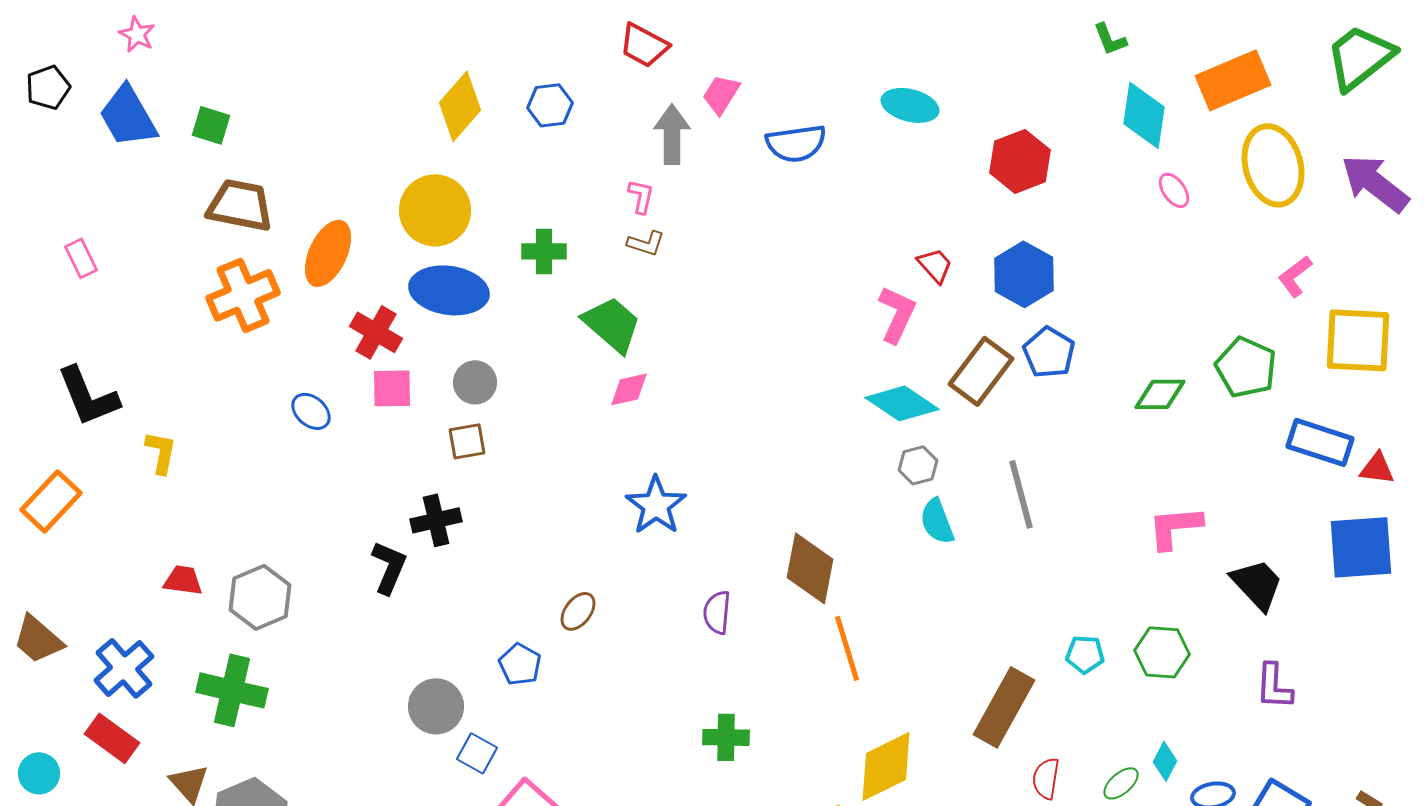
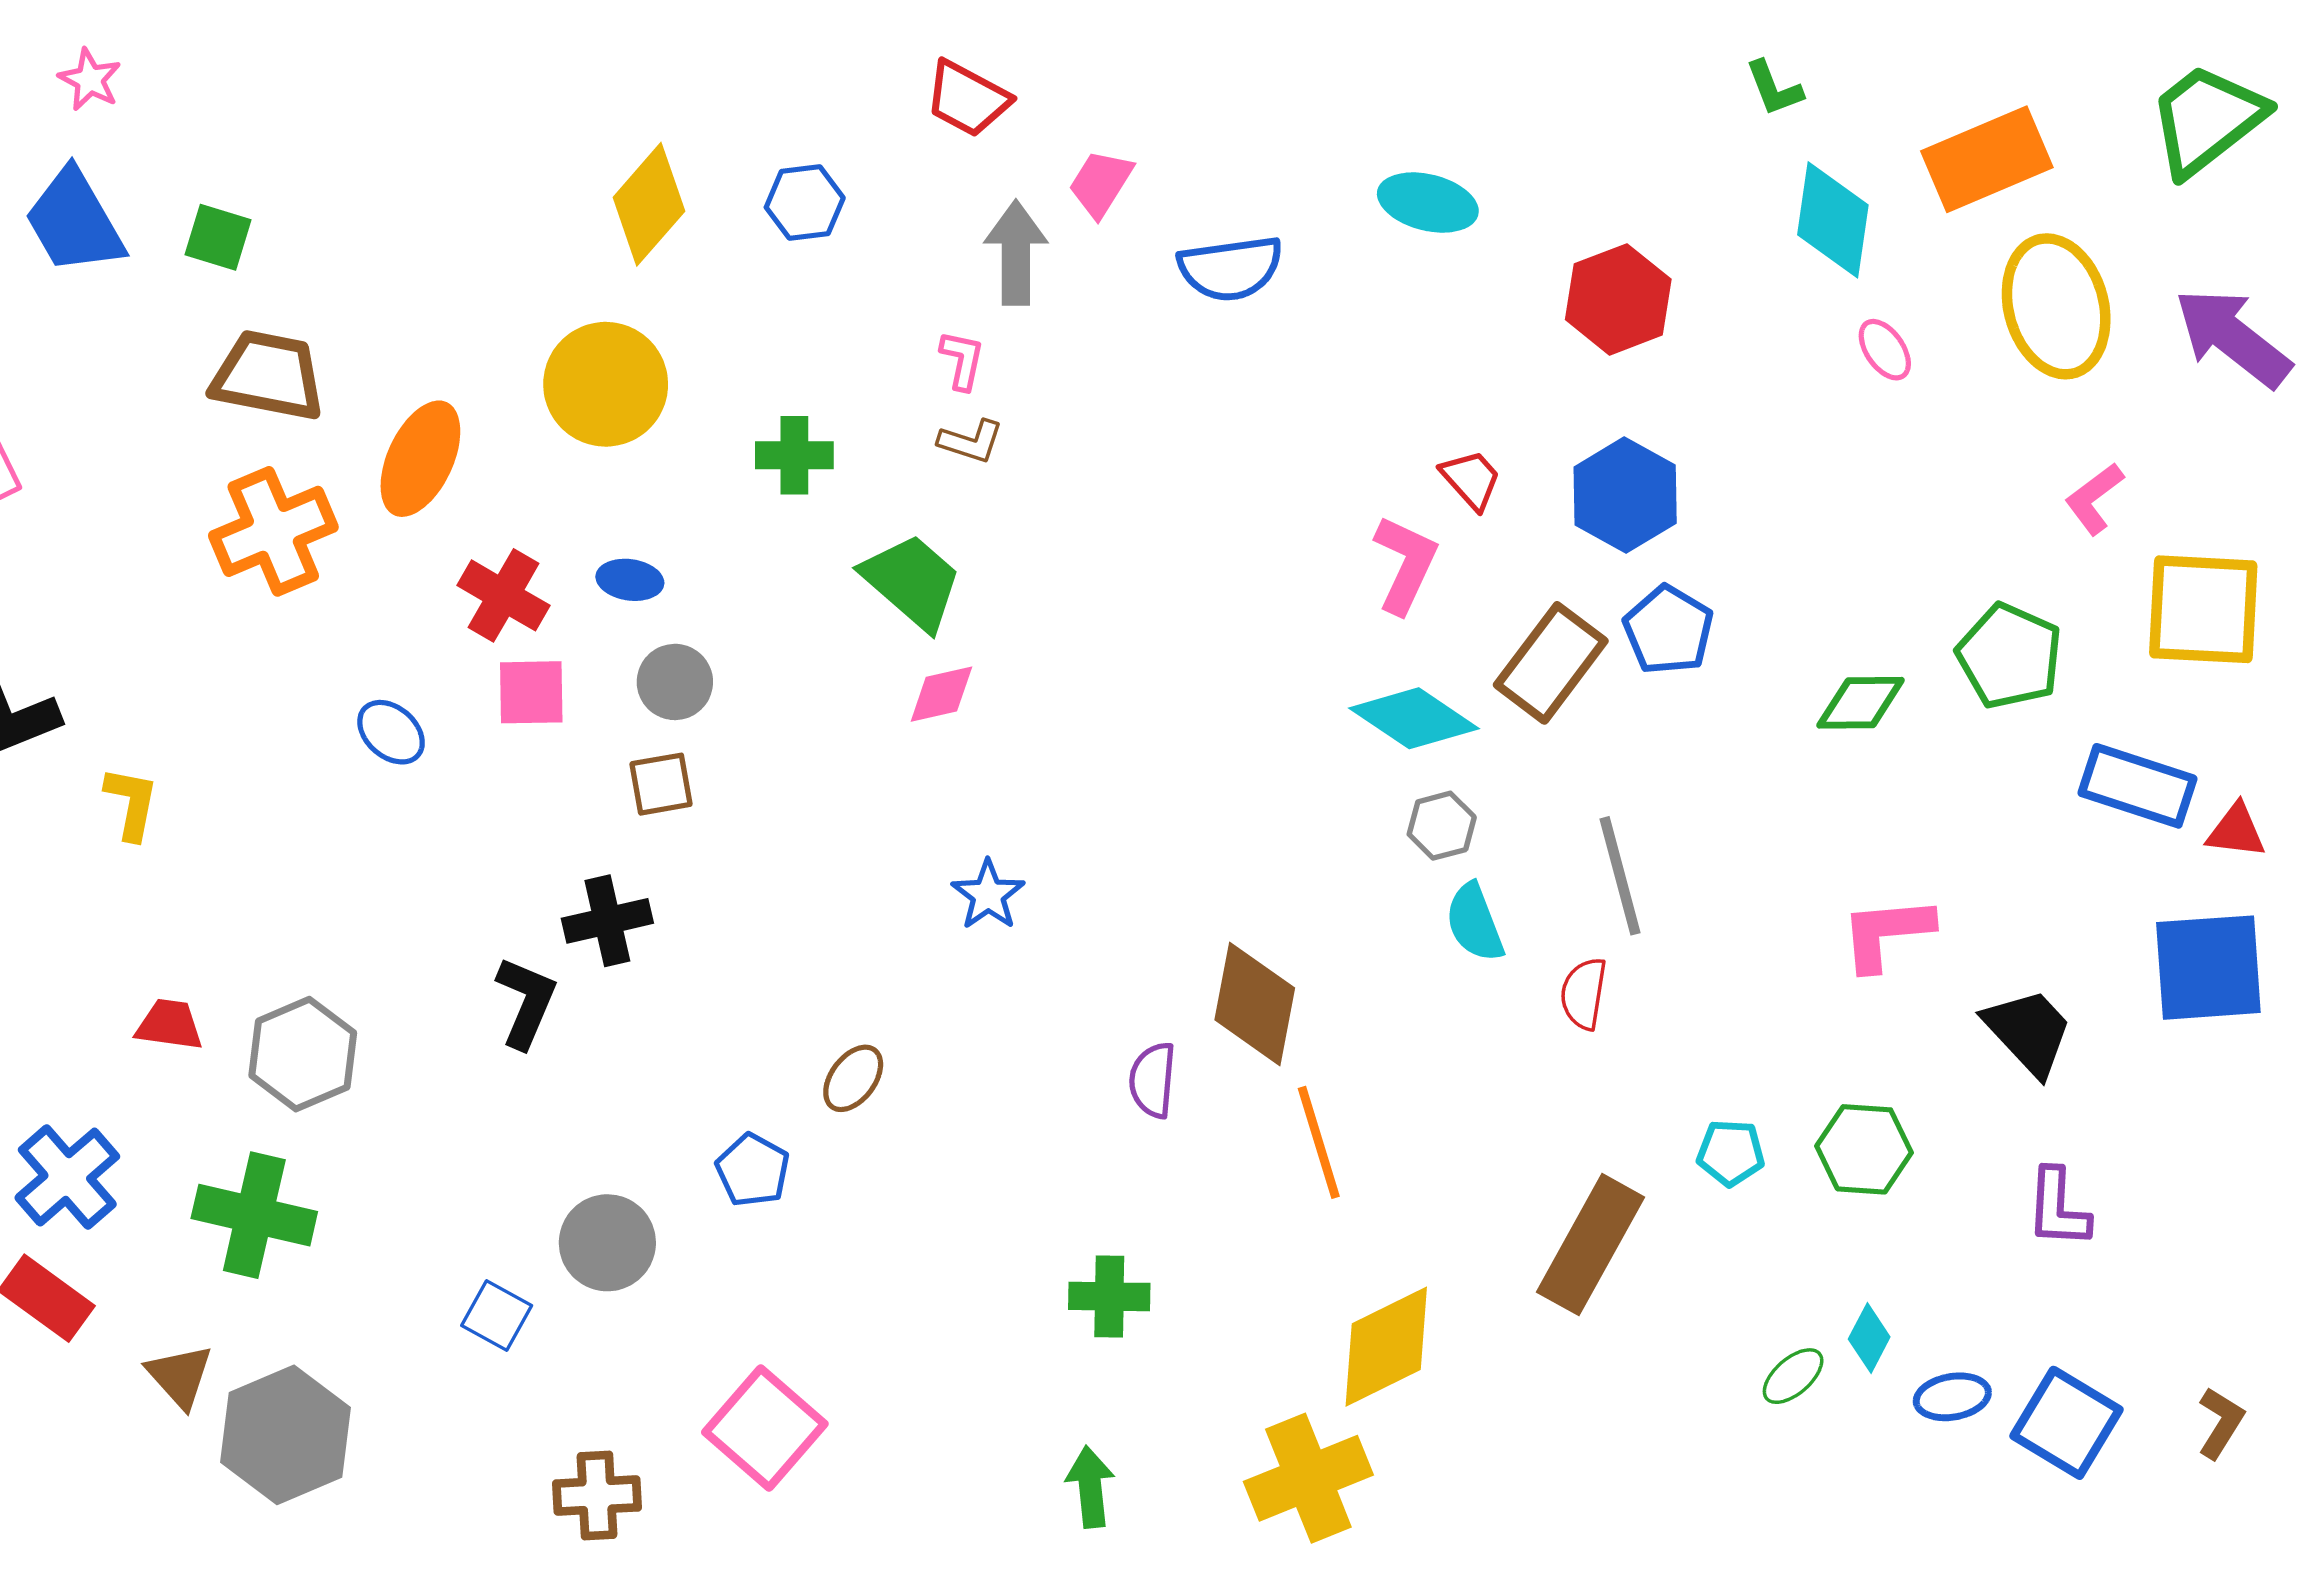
blue ellipse: (449, 290) -> (630, 580), moved, size x0.5
blue star: (656, 505) -> (988, 895), size x0.7
purple semicircle: (717, 612) -> (1153, 1080), moved
blue square: (477, 753) -> (497, 1315), moved
red semicircle: (1046, 778) -> (1584, 994), moved

